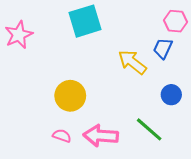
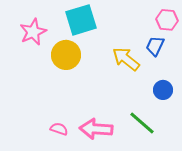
pink star: (19, 35) -> (33, 32), moved
yellow circle: (70, 96) -> (66, 55), moved

